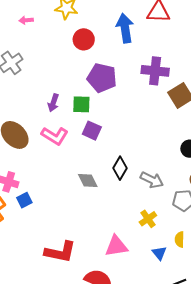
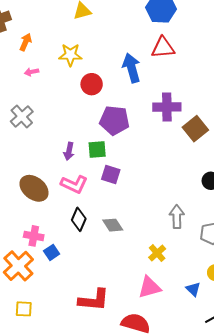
black diamond: (120, 168) -> (79, 219), moved
gray arrow: (152, 180) -> (177, 217), turned -110
yellow cross: (148, 219) -> (157, 253), moved

